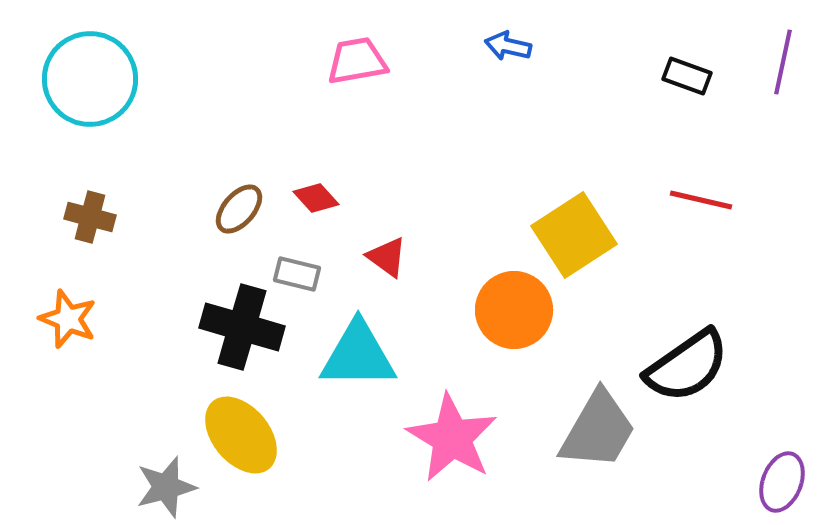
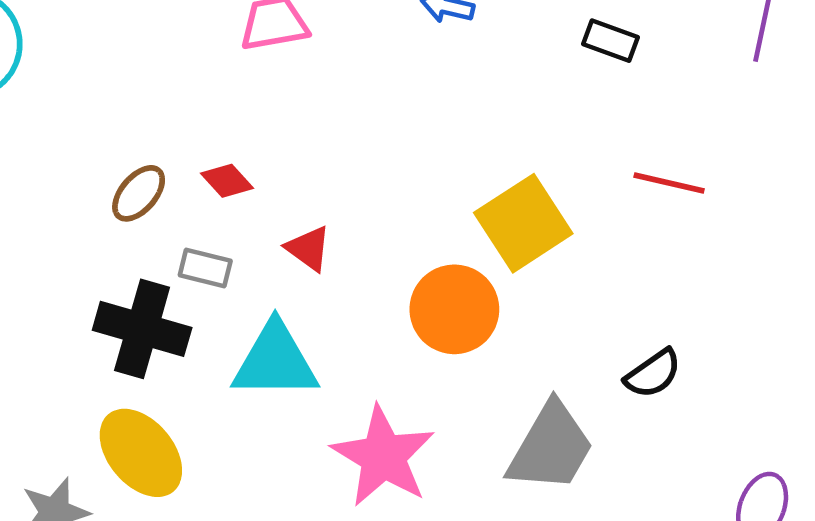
black rectangle: (687, 76) -> (611, 41), moved
black semicircle: (687, 366) -> (653, 374), size x0.6

